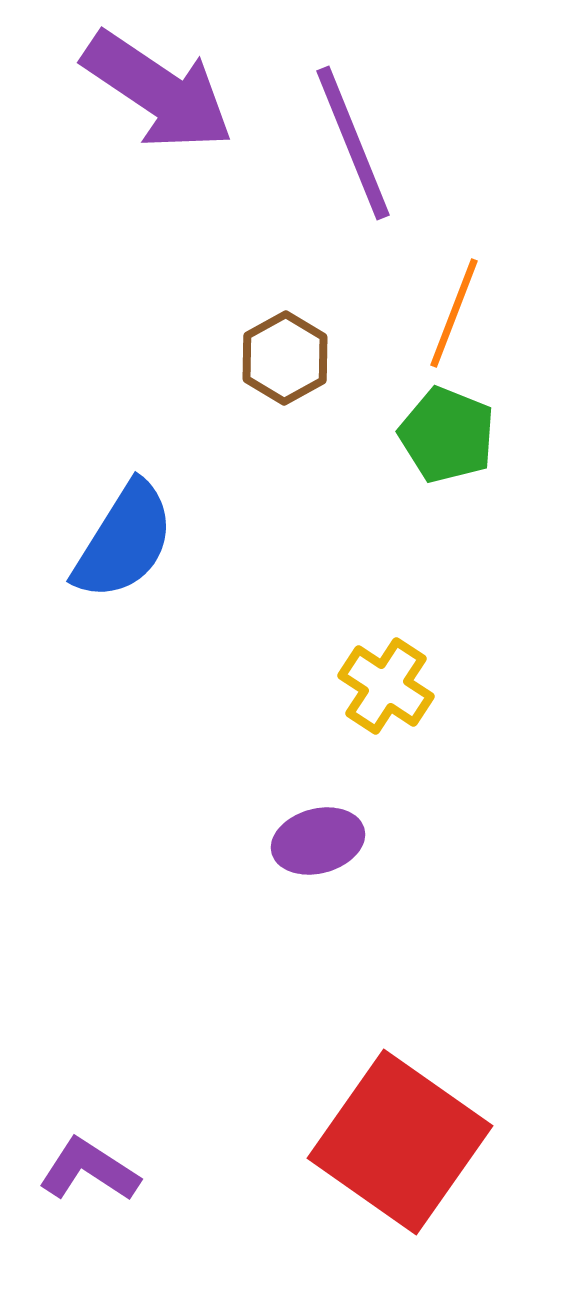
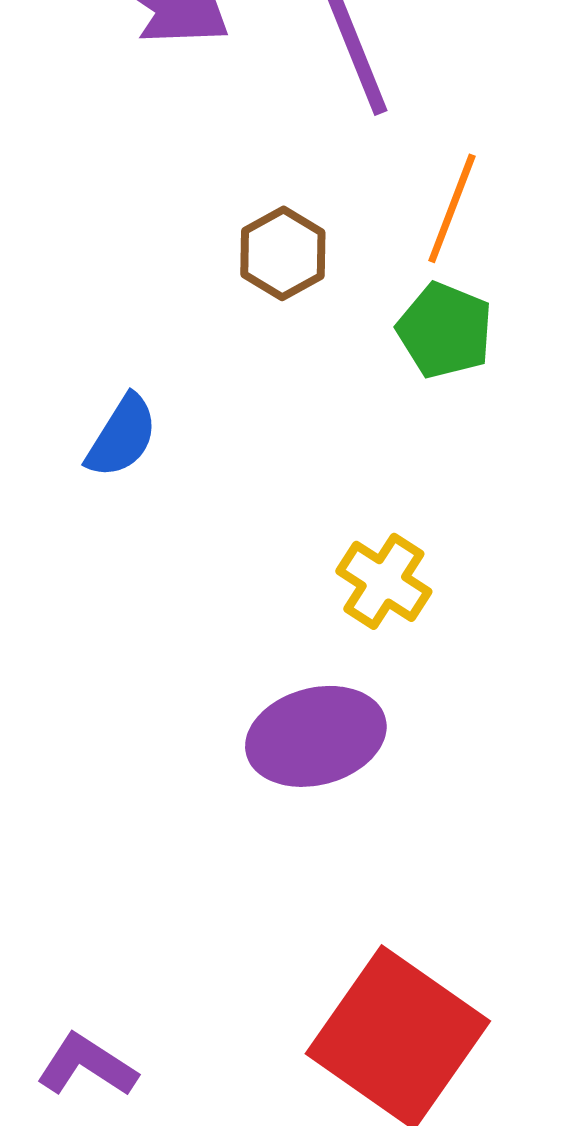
blue semicircle: (124, 541) -> (122, 436), size x0.7
purple ellipse: (318, 841) -> (316, 736), size x1.5

